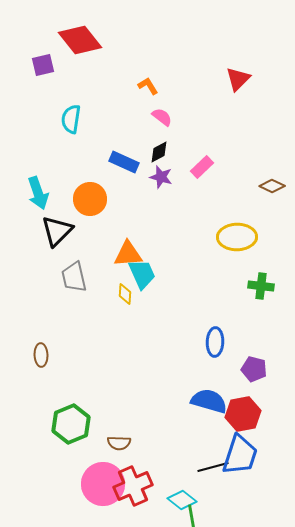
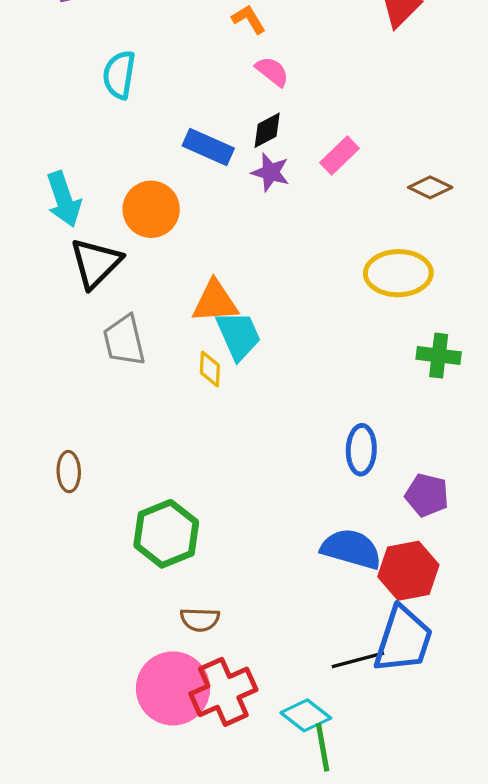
brown diamond: (272, 186) -> (430, 187), moved
green hexagon: (71, 424) -> (166, 534), moved

